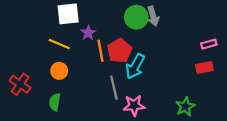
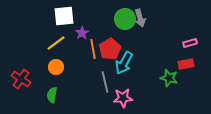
yellow line: (59, 44) -> (56, 43), turned -60
green star: (185, 107) -> (169, 78), moved, turned -30

